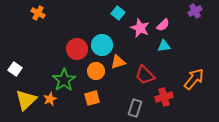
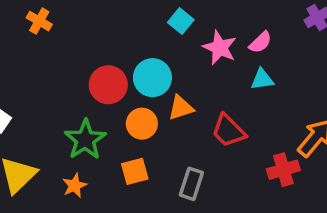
red cross: (164, 97) -> (283, 170), moved
orange star: (50, 99) -> (75, 186), moved
gray rectangle: (135, 108) -> (191, 184), moved

